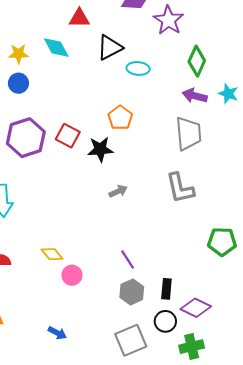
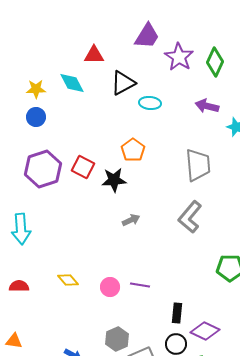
green diamond: (197, 61) -> (215, 62), moved
purple arrow: (195, 96) -> (207, 106), moved
gray L-shape: (180, 188) -> (190, 217), turned 52
purple line: (128, 259) -> (140, 285), turned -48
pink circle: (72, 275) -> (110, 287), moved
gray hexagon: (132, 292) -> (117, 339), moved

